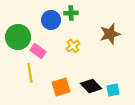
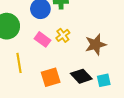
brown star: (110, 34) -> (96, 45), moved
pink rectangle: (38, 51) -> (42, 39), moved

